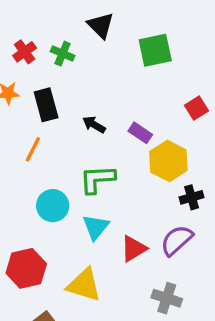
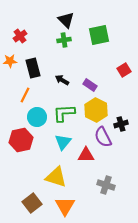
green cross: (63, 54) -> (64, 40), moved, turned -32
yellow hexagon: (168, 161) -> (96, 110), moved
cyan circle: (53, 206) -> (37, 117), moved
purple semicircle: (177, 240) -> (103, 137), moved, turned -75
red triangle: (134, 249) -> (86, 155), turned 30
red hexagon: (26, 268) -> (21, 140), moved

